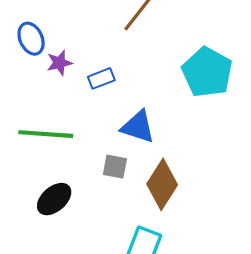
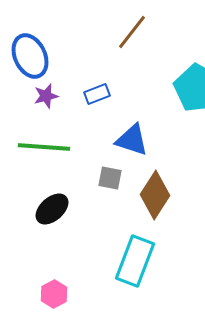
blue ellipse: (31, 39) -> (30, 56), size x1.4
purple star: (59, 63) -> (46, 96), moved

